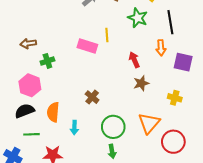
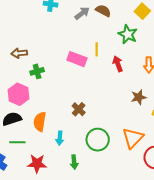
red arrow: (134, 60) -> (118, 64), moved
brown star: (141, 83) -> (139, 97), moved
green arrow: (112, 151) -> (74, 162), moved

